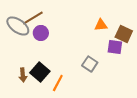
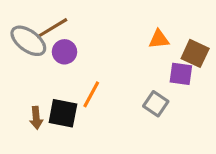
gray square: (90, 64) -> (156, 104), moved
black square: (40, 72) -> (63, 113), turned -30
orange line: (58, 83) -> (91, 94), moved

